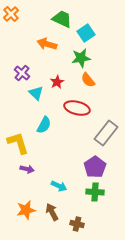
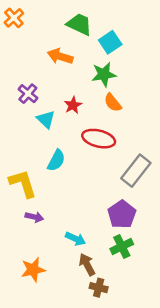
green cross: (95, 192) -> (122, 246), turned -30
brown arrow: (52, 212) -> (87, 264), moved

